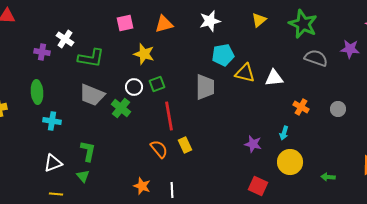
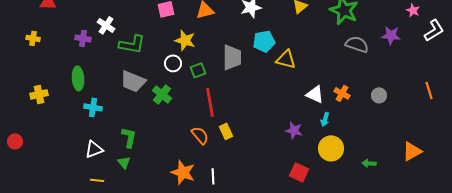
white triangle: (274, 78) -> (315, 94), moved, turned 30
white circle: (134, 87) -> (173, 63), moved
gray trapezoid: (205, 87) -> (232, 57), moved
orange star: (142, 186) -> (183, 172), size x1.4

